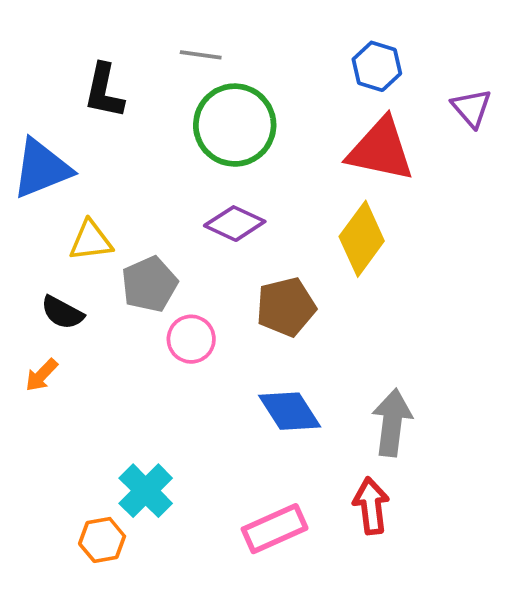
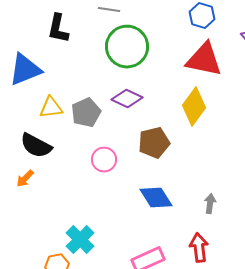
gray pentagon: (149, 284) -> (86, 113), moved
black semicircle: (62, 313) -> (36, 146), size x1.4
gray arrow: (392, 422) -> (210, 204), size x0.6

